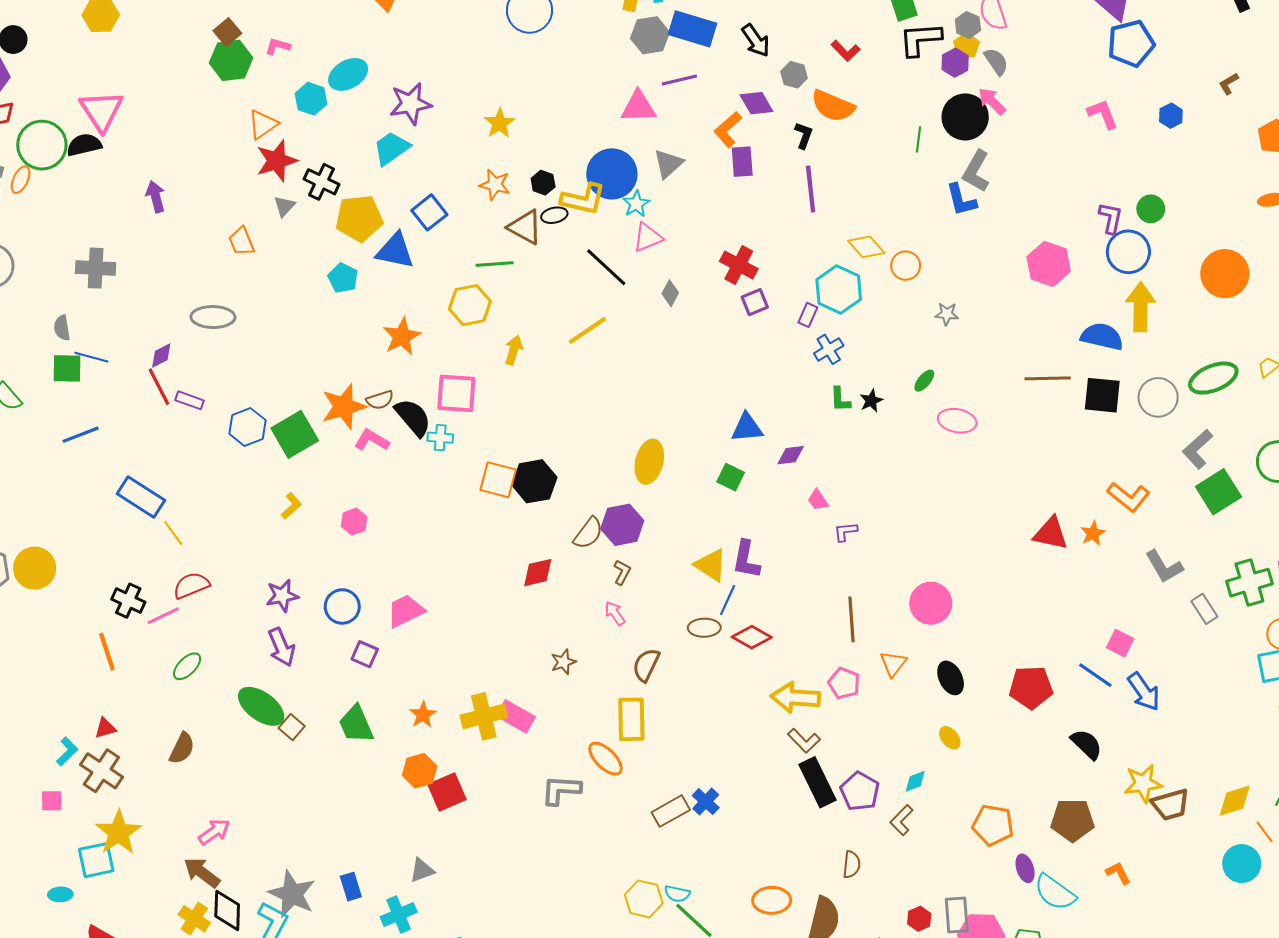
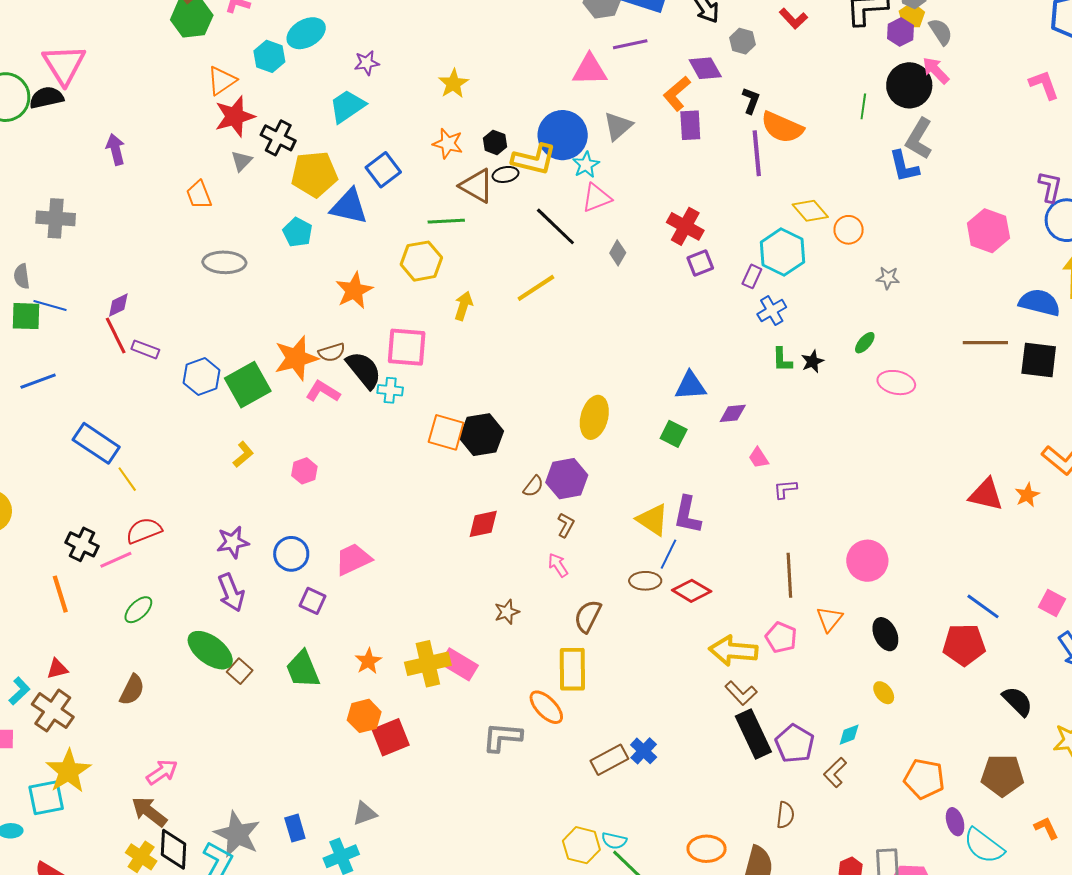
purple star: (410, 104) -> (367, 63), size x0.6
orange semicircle: (833, 106) -> (782, 127), moved
gray ellipse: (213, 317) -> (224, 262), moved
brown semicircle: (588, 533) -> (533, 486), size x0.7
blue line: (1095, 675) -> (983, 606), moved

